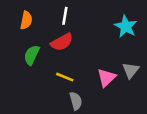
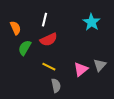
white line: (65, 16) -> (44, 20), moved
orange semicircle: (26, 20) -> (15, 28), moved, turned -40
cyan star: (126, 26) -> (91, 22), moved

